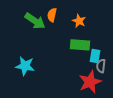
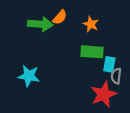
orange semicircle: (52, 15) -> (60, 17), turned -152
green arrow: (35, 21) -> (40, 24), turned -30

